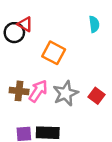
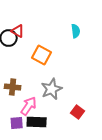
pink arrow: (38, 91) -> (29, 106), moved
red square: (97, 96) -> (78, 112), moved

